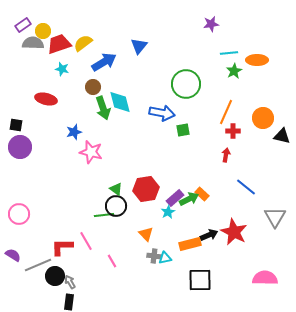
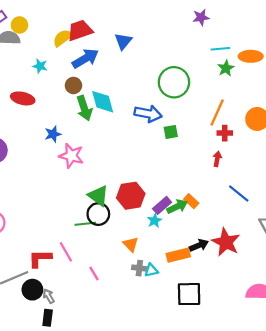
red trapezoid: (59, 44) -> (80, 30), moved
green triangle: (116, 189) -> (98, 196), size x1.5

